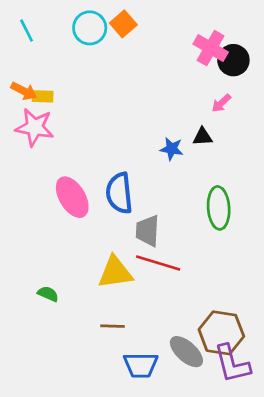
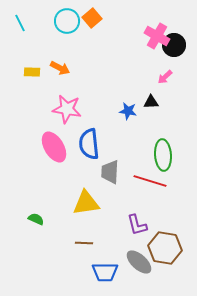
orange arrow: (24, 91) -> (60, 68), moved
pink star: (35, 127) -> (67, 109), moved
red line: (158, 263) -> (150, 181), moved
purple L-shape: (232, 364) -> (137, 225), moved, size x0.7

